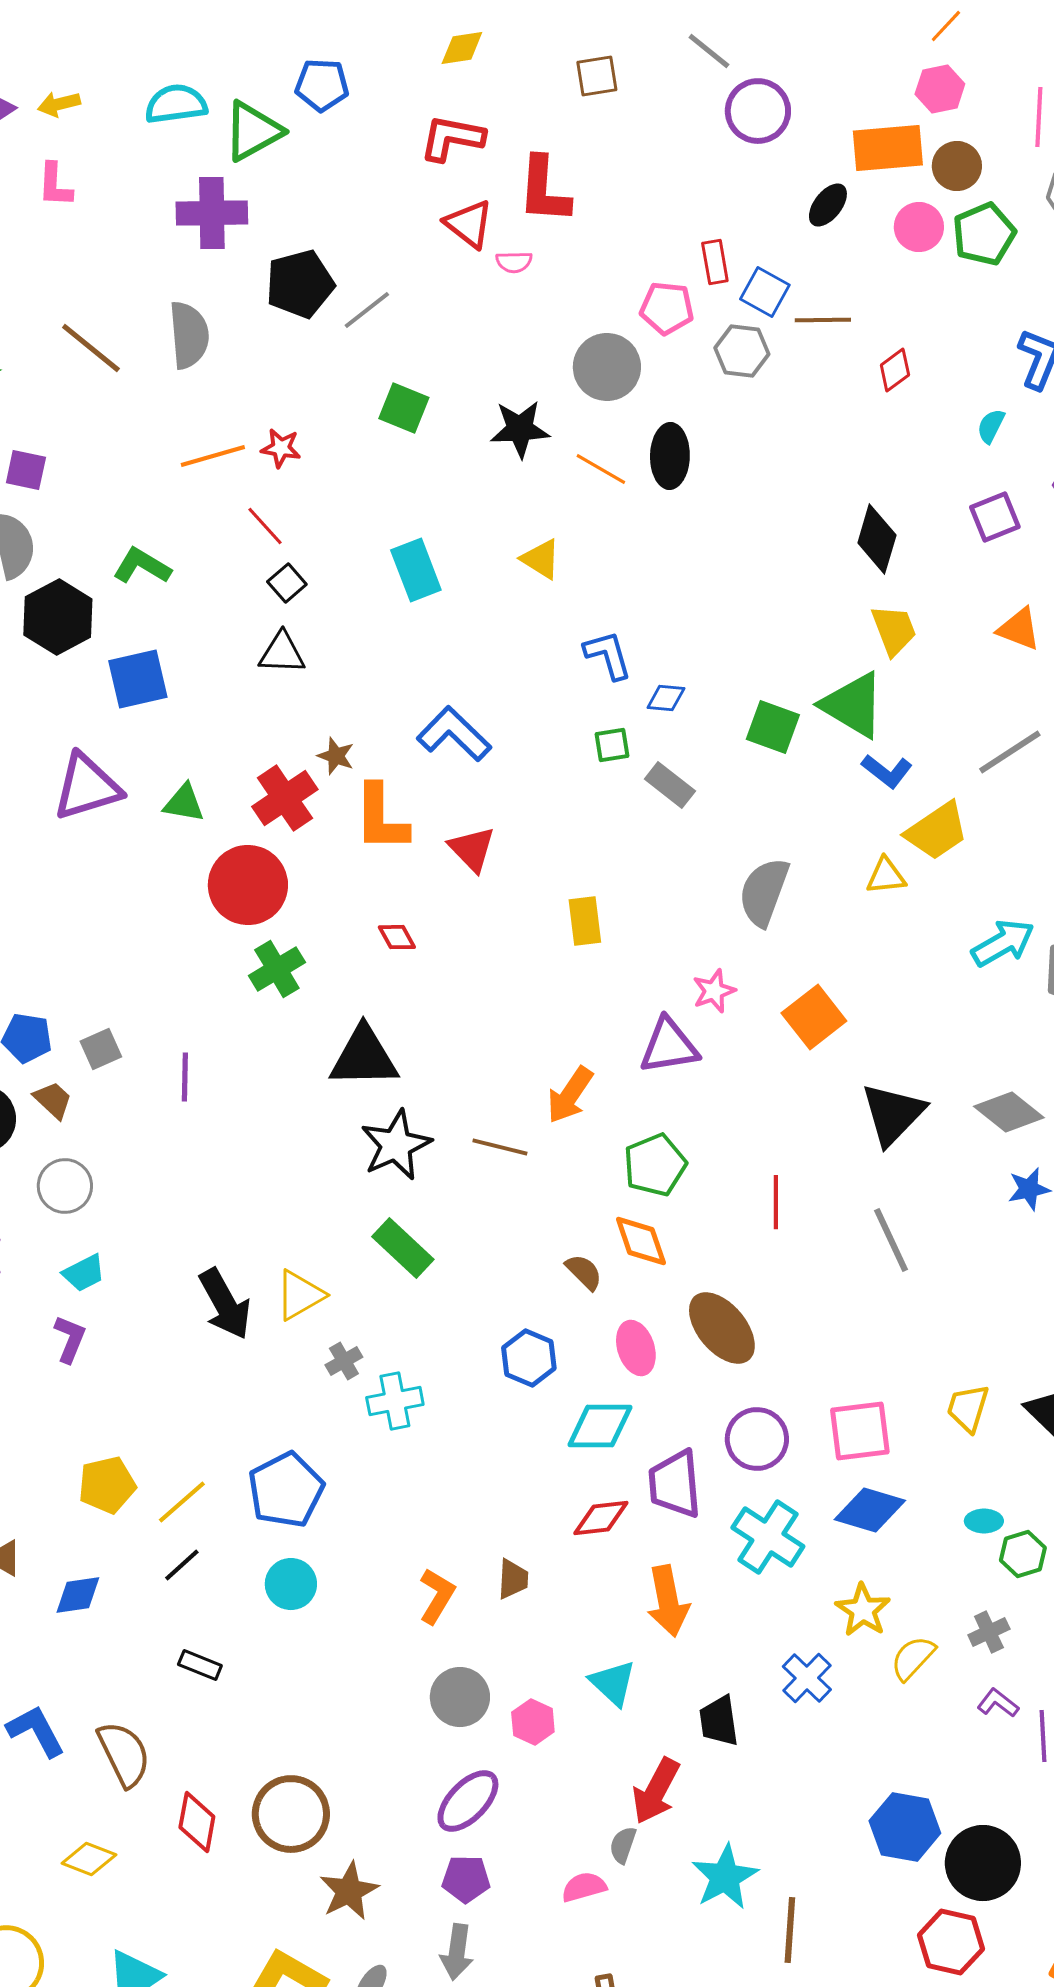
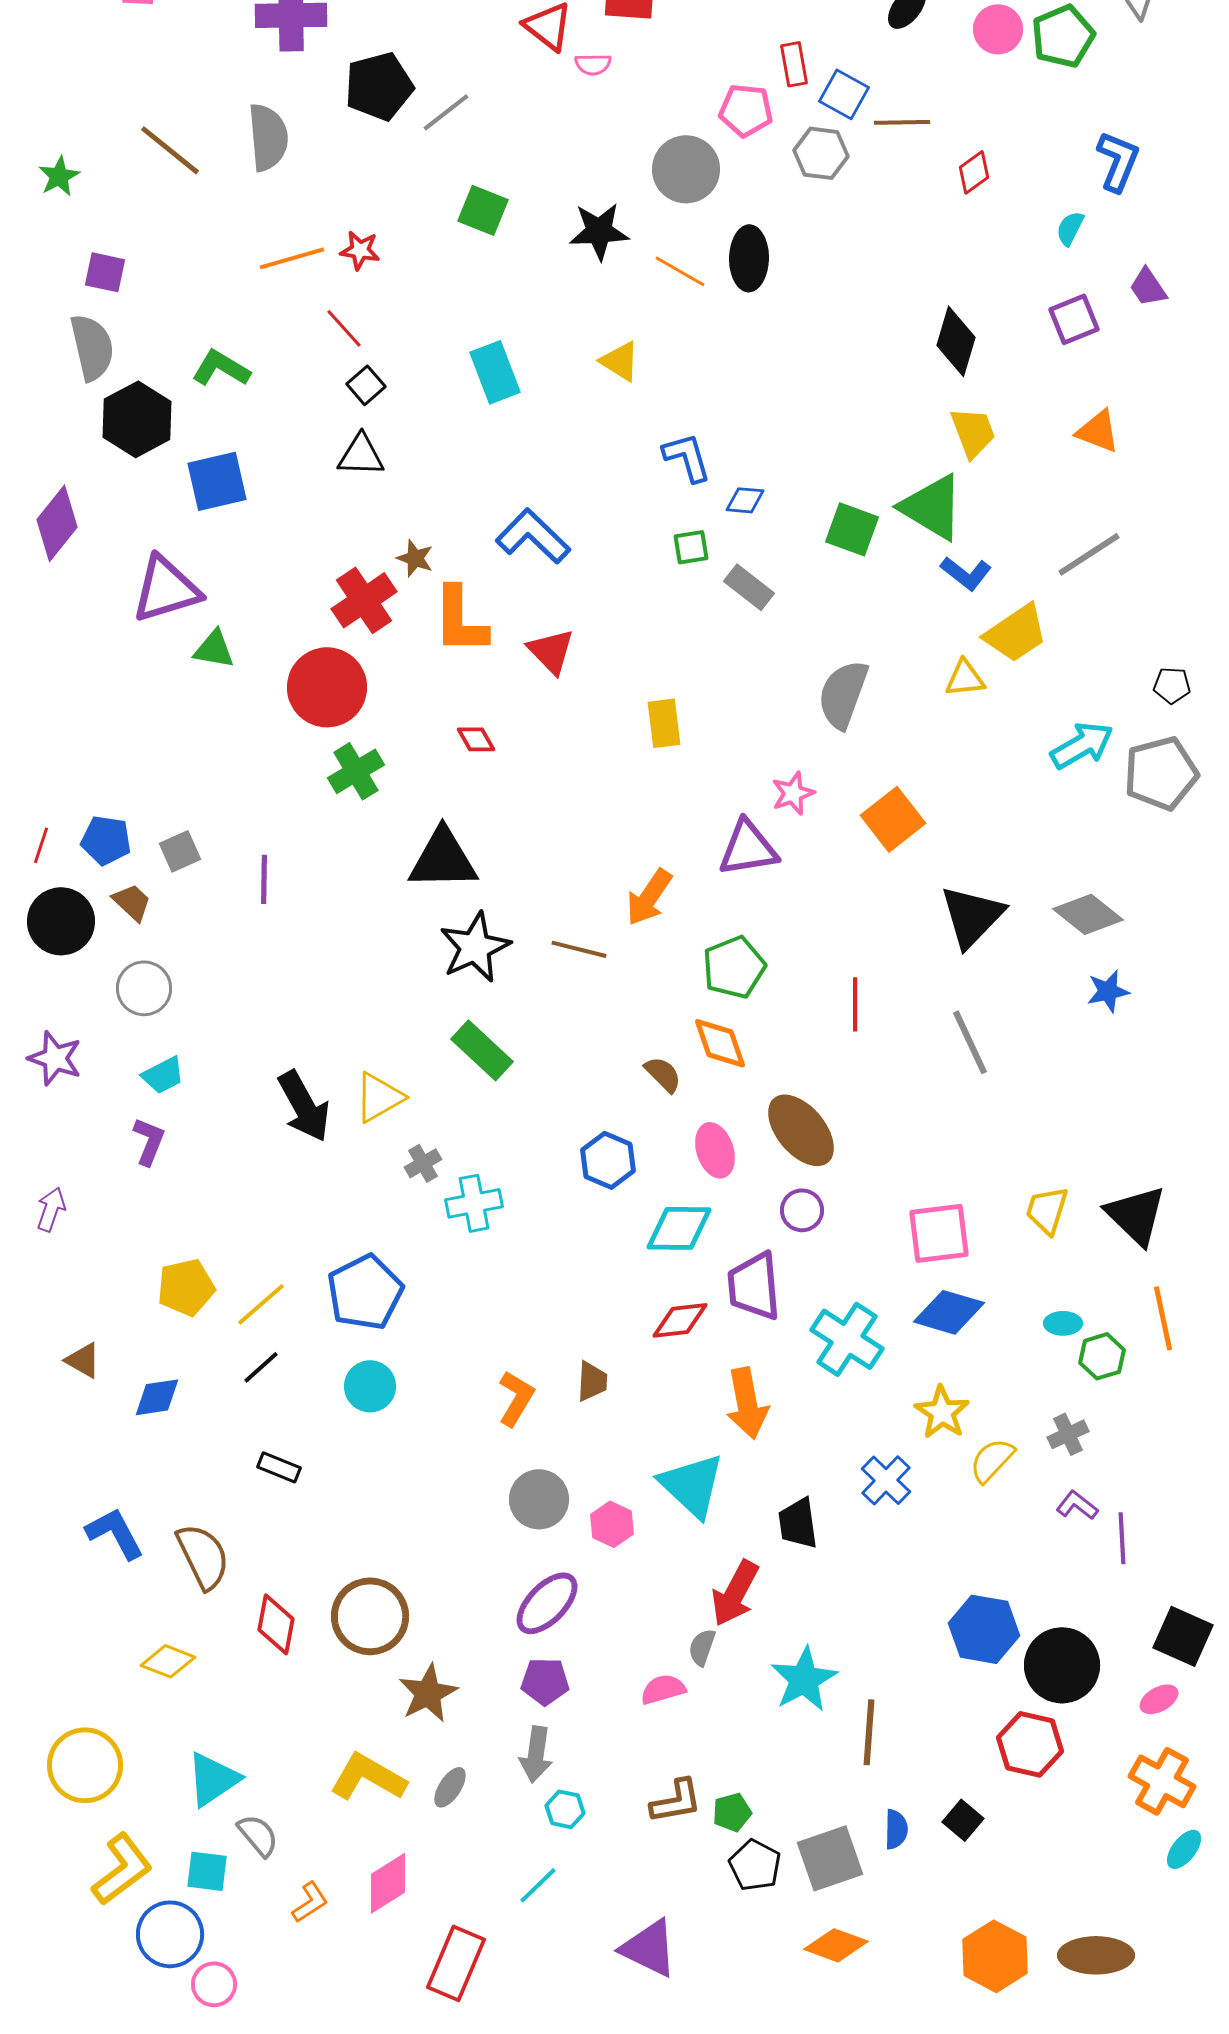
green triangle: (184, 803) -> (214, 649), moved
purple circle: (757, 1439) -> (802, 1210), moved, size x0.7
cyan triangle: (613, 1683) -> (692, 1485), size x1.4

